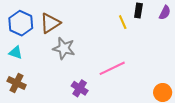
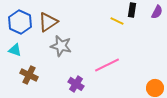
yellow line: (123, 22) -> (117, 21), turned -40
brown cross: (17, 83) -> (29, 75), moved

